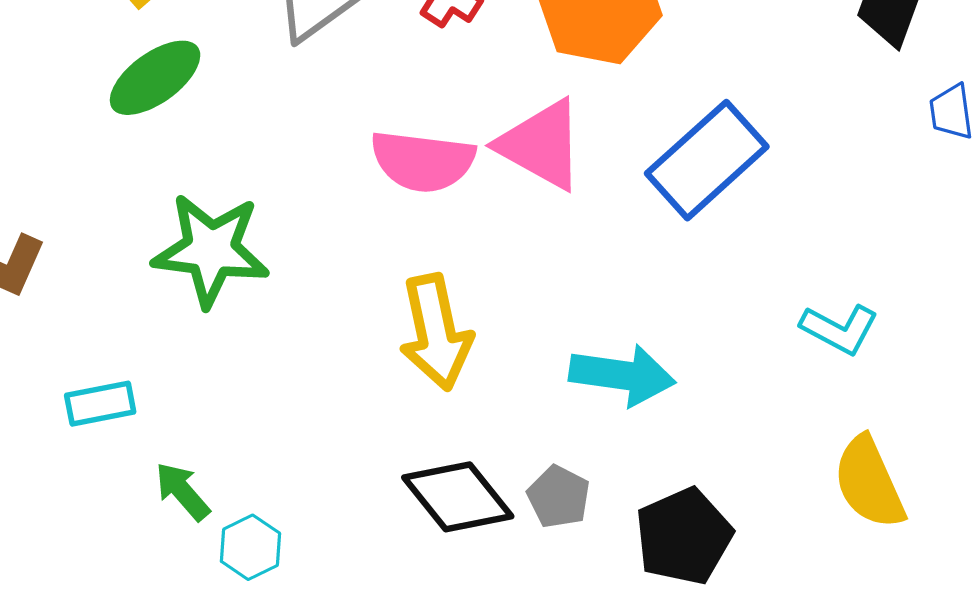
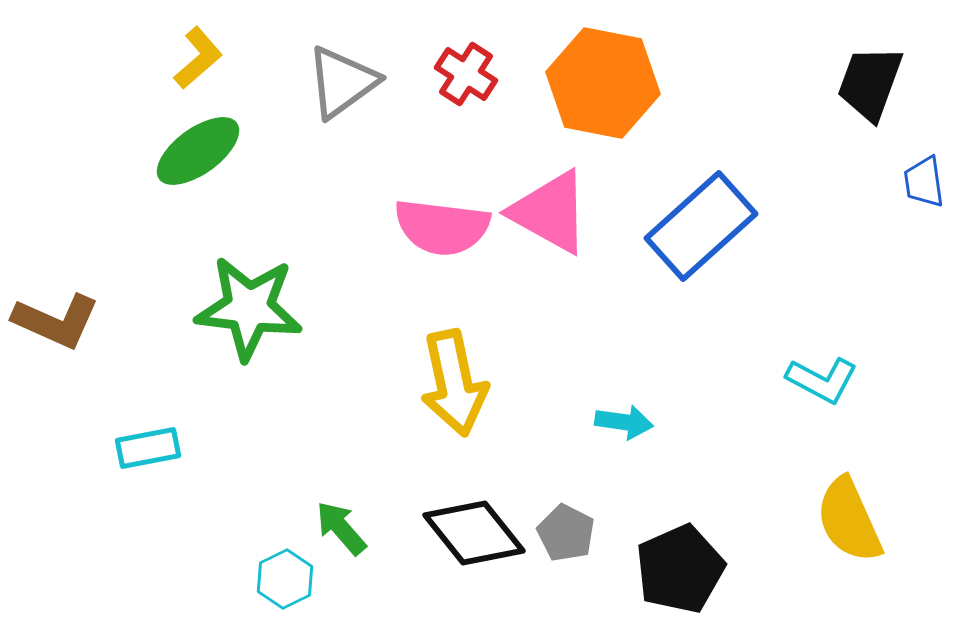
cyan arrow: (622, 375) -> (624, 422), size x0.6
green arrow: (182, 491) -> (341, 528), moved

